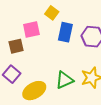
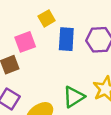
yellow square: (52, 13) -> (47, 18), turned 32

